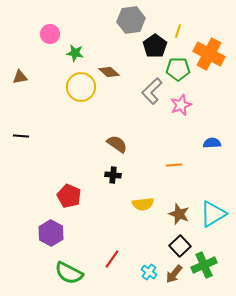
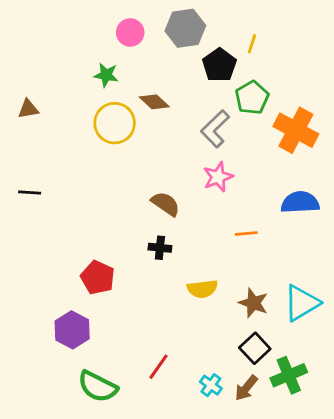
pink circle: (50, 34) -> (130, 32), moved
orange cross: (209, 54) -> (296, 130), moved
green pentagon: (178, 69) -> (252, 98), turned -30
pink star: (181, 105) -> (218, 177), moved
blue semicircle: (212, 143) -> (300, 202), size x1.5

